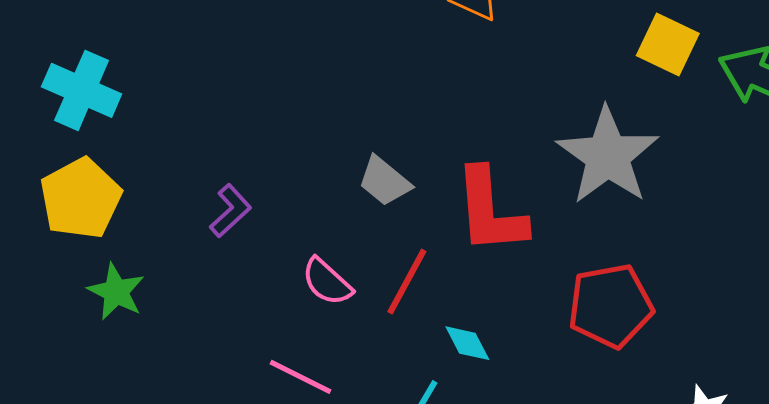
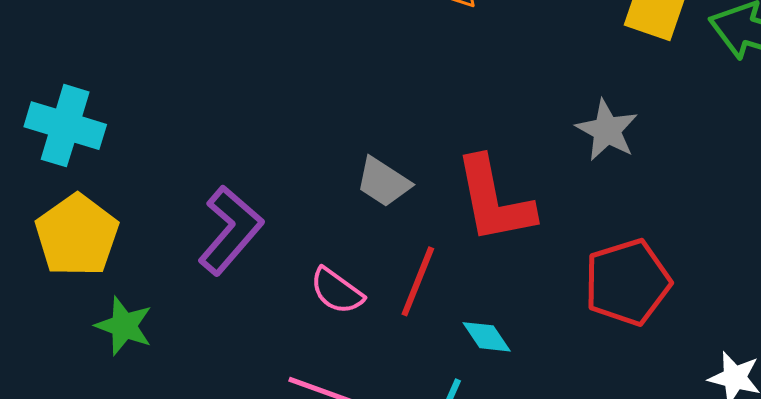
gray star: (608, 156) -> (607, 130), size x0.6
purple L-shape: (230, 211) -> (230, 230), size x1.6

